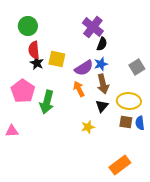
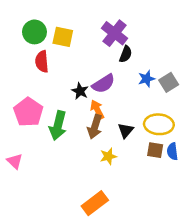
yellow square: (57, 59) -> (63, 37), moved
black star: (37, 63) -> (80, 91), moved
blue star: (101, 64) -> (147, 79), moved
brown arrow: (103, 84) -> (95, 127), moved, turned 30
pink triangle: (12, 131) -> (15, 161), turned 48
orange rectangle: (120, 165) -> (95, 203), moved

